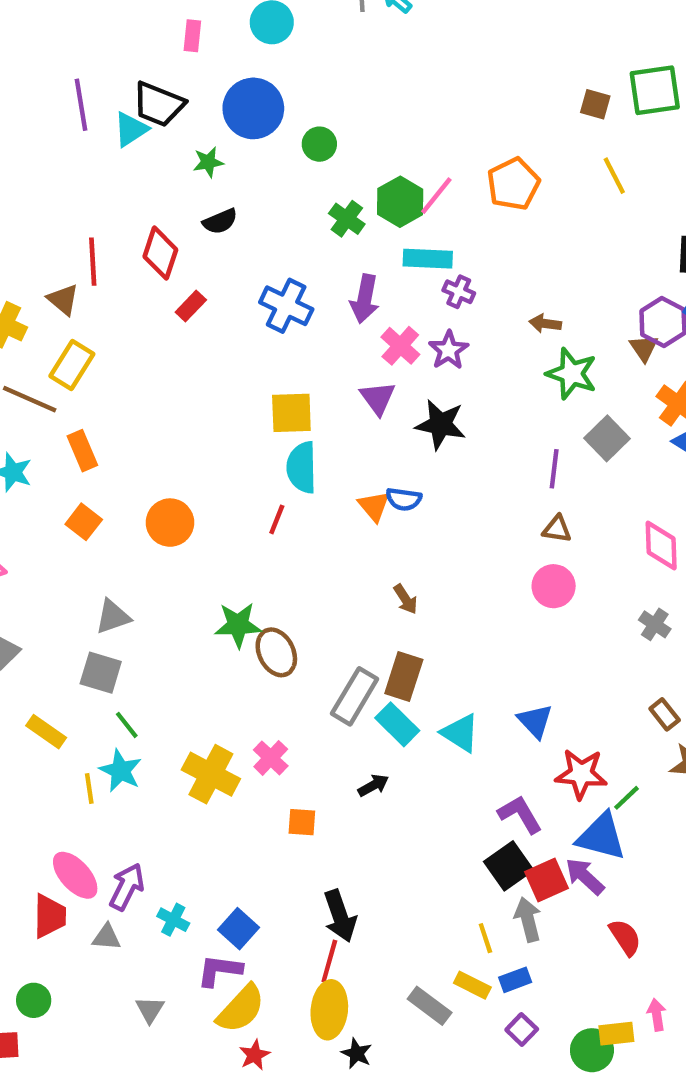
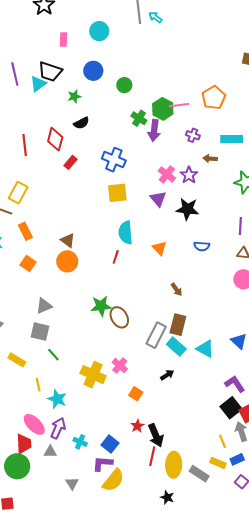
blue circle: (253, 108) -> (93, 71), size x0.7
pink line: (436, 196) -> (179, 105), turned 48
cyan rectangle: (428, 259) -> (232, 139), moved
purple cross: (459, 292) -> (193, 135), moved
purple arrow: (365, 299) -> (154, 130), moved
brown triangle: (63, 300) -> (68, 240), moved
brown arrow: (545, 324) -> (210, 159), moved
yellow square: (291, 413) -> (117, 193), moved
blue semicircle: (404, 499) -> (202, 246), moved
cyan star: (121, 771) -> (57, 399), moved
orange square: (302, 822) -> (136, 394), turned 32
green circle: (34, 1000) -> (17, 466), moved, size x1.6
yellow ellipse: (329, 1010) -> (174, 465), moved
red star: (254, 1055) -> (137, 426), moved

